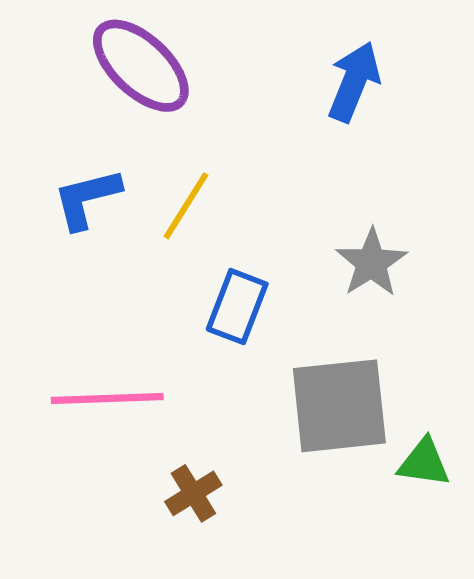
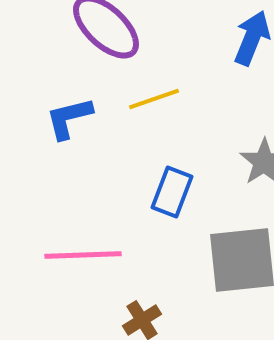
yellow line: (186, 206) -> (154, 99), moved, turned 39

